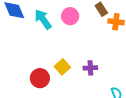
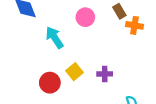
cyan arrow: (43, 19) -> (54, 38), moved

